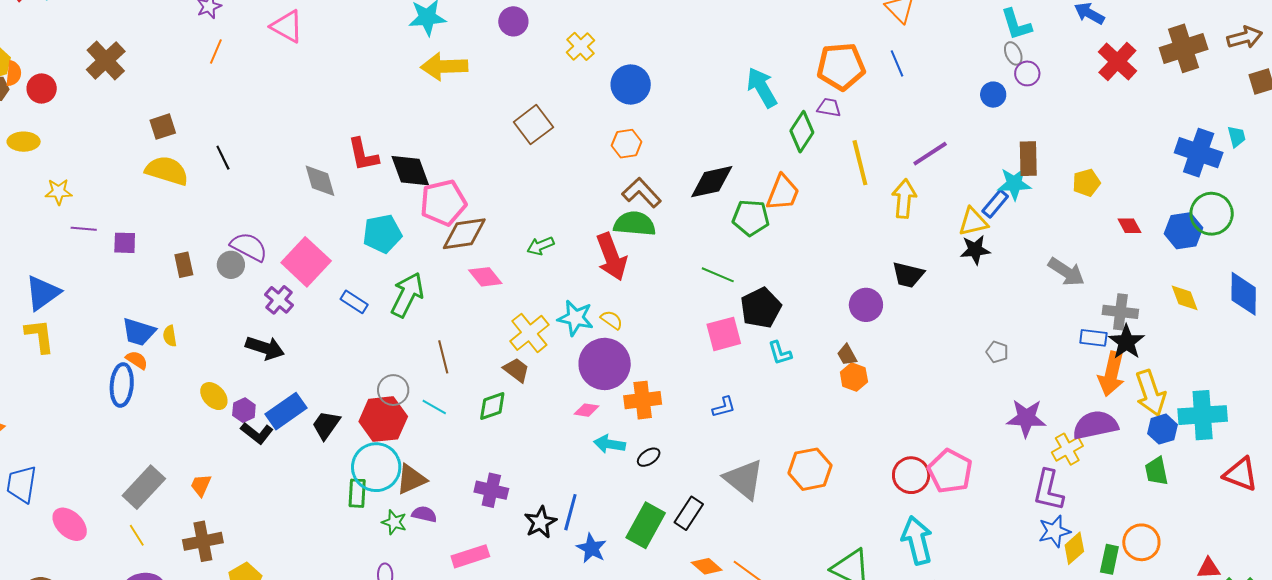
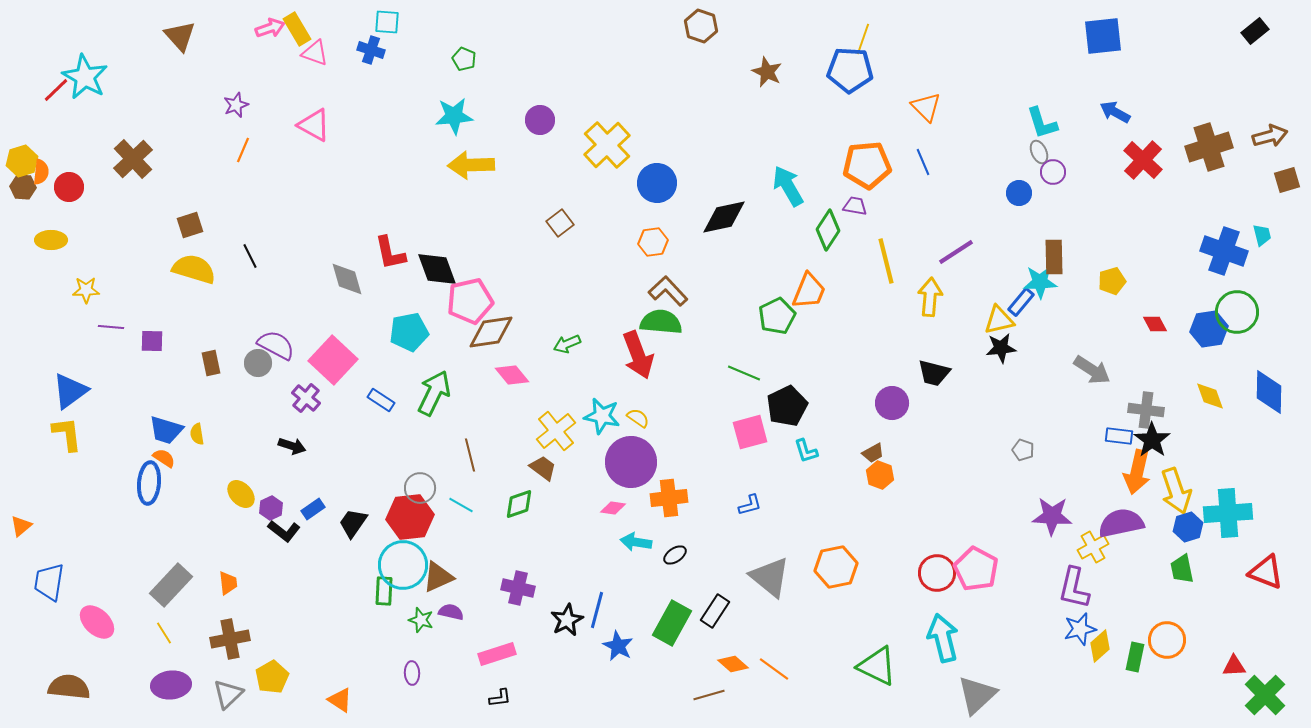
yellow cross: (581, 46) -> (607, 145), size x1.6
brown square: (533, 125) -> (560, 223), size x0.7
black diamond: (712, 182) -> (724, 217), moved
green pentagon: (751, 218) -> (777, 316), turned -30
black arrow: (265, 348) -> (292, 446), size x0.7
brown trapezoid: (847, 355) -> (873, 453), turned -90
blue rectangle: (286, 411) -> (313, 509), size x0.6
orange trapezoid: (201, 485) -> (228, 583), turned 150

